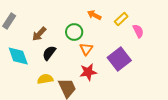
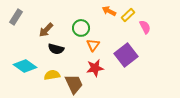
orange arrow: (94, 15) -> (109, 11), moved
black semicircle: (49, 53) -> (56, 49), turned -112
cyan diamond: (18, 56) -> (25, 66), moved, turned -35

